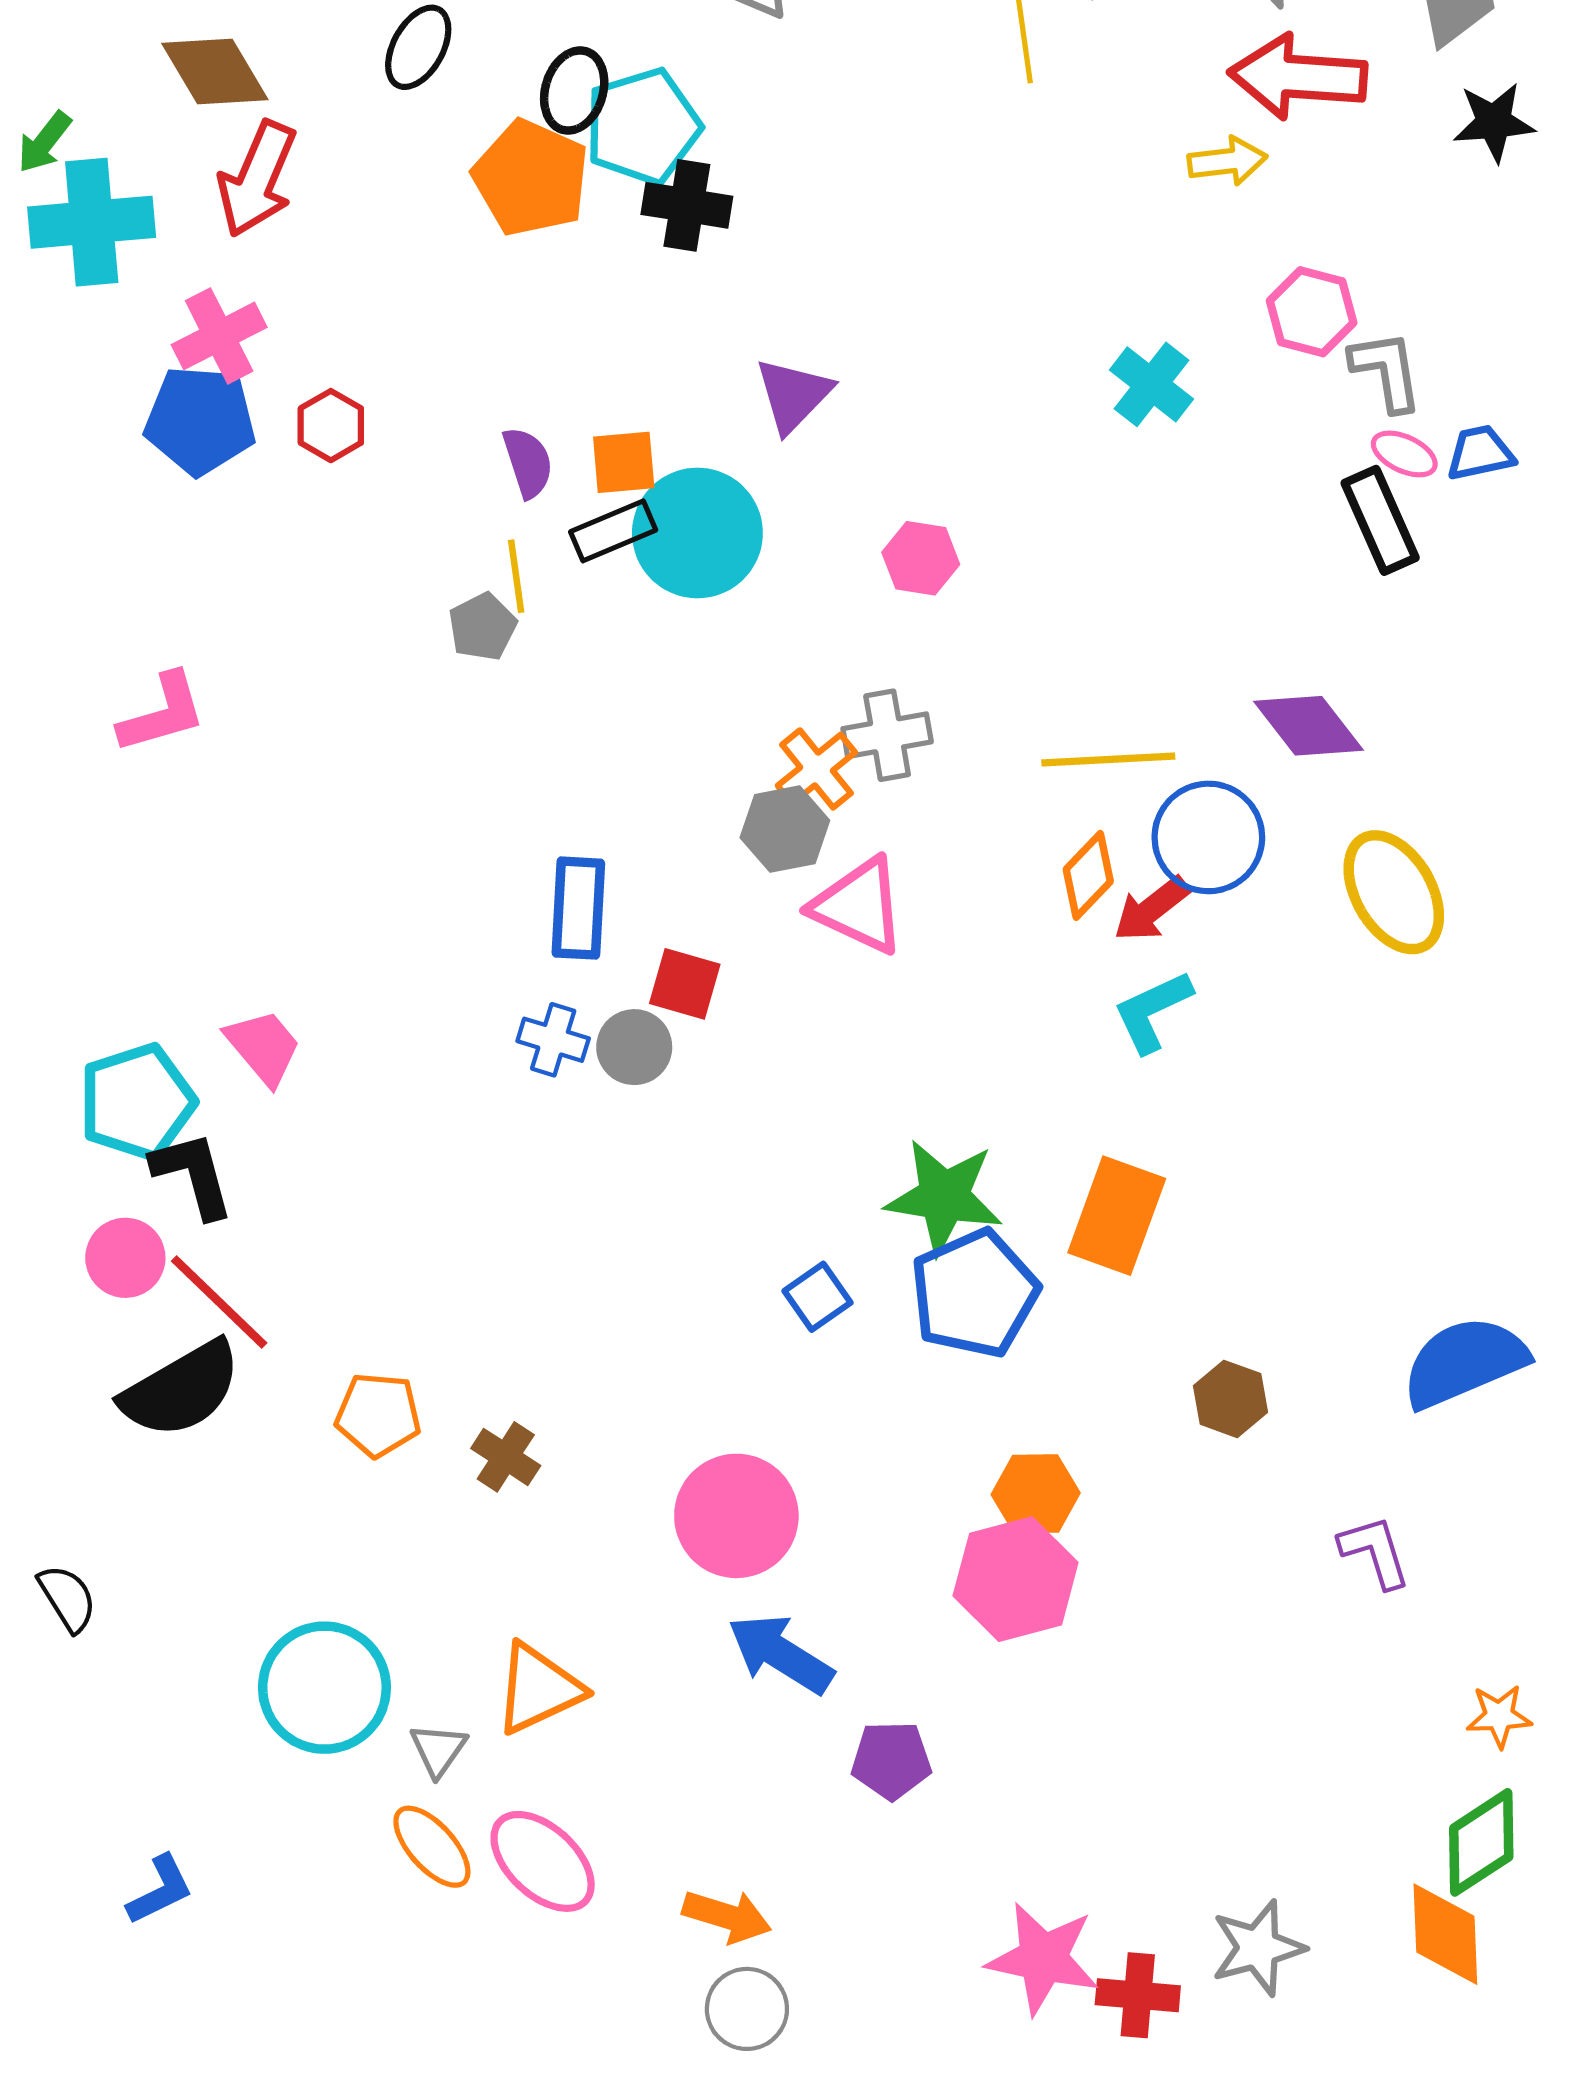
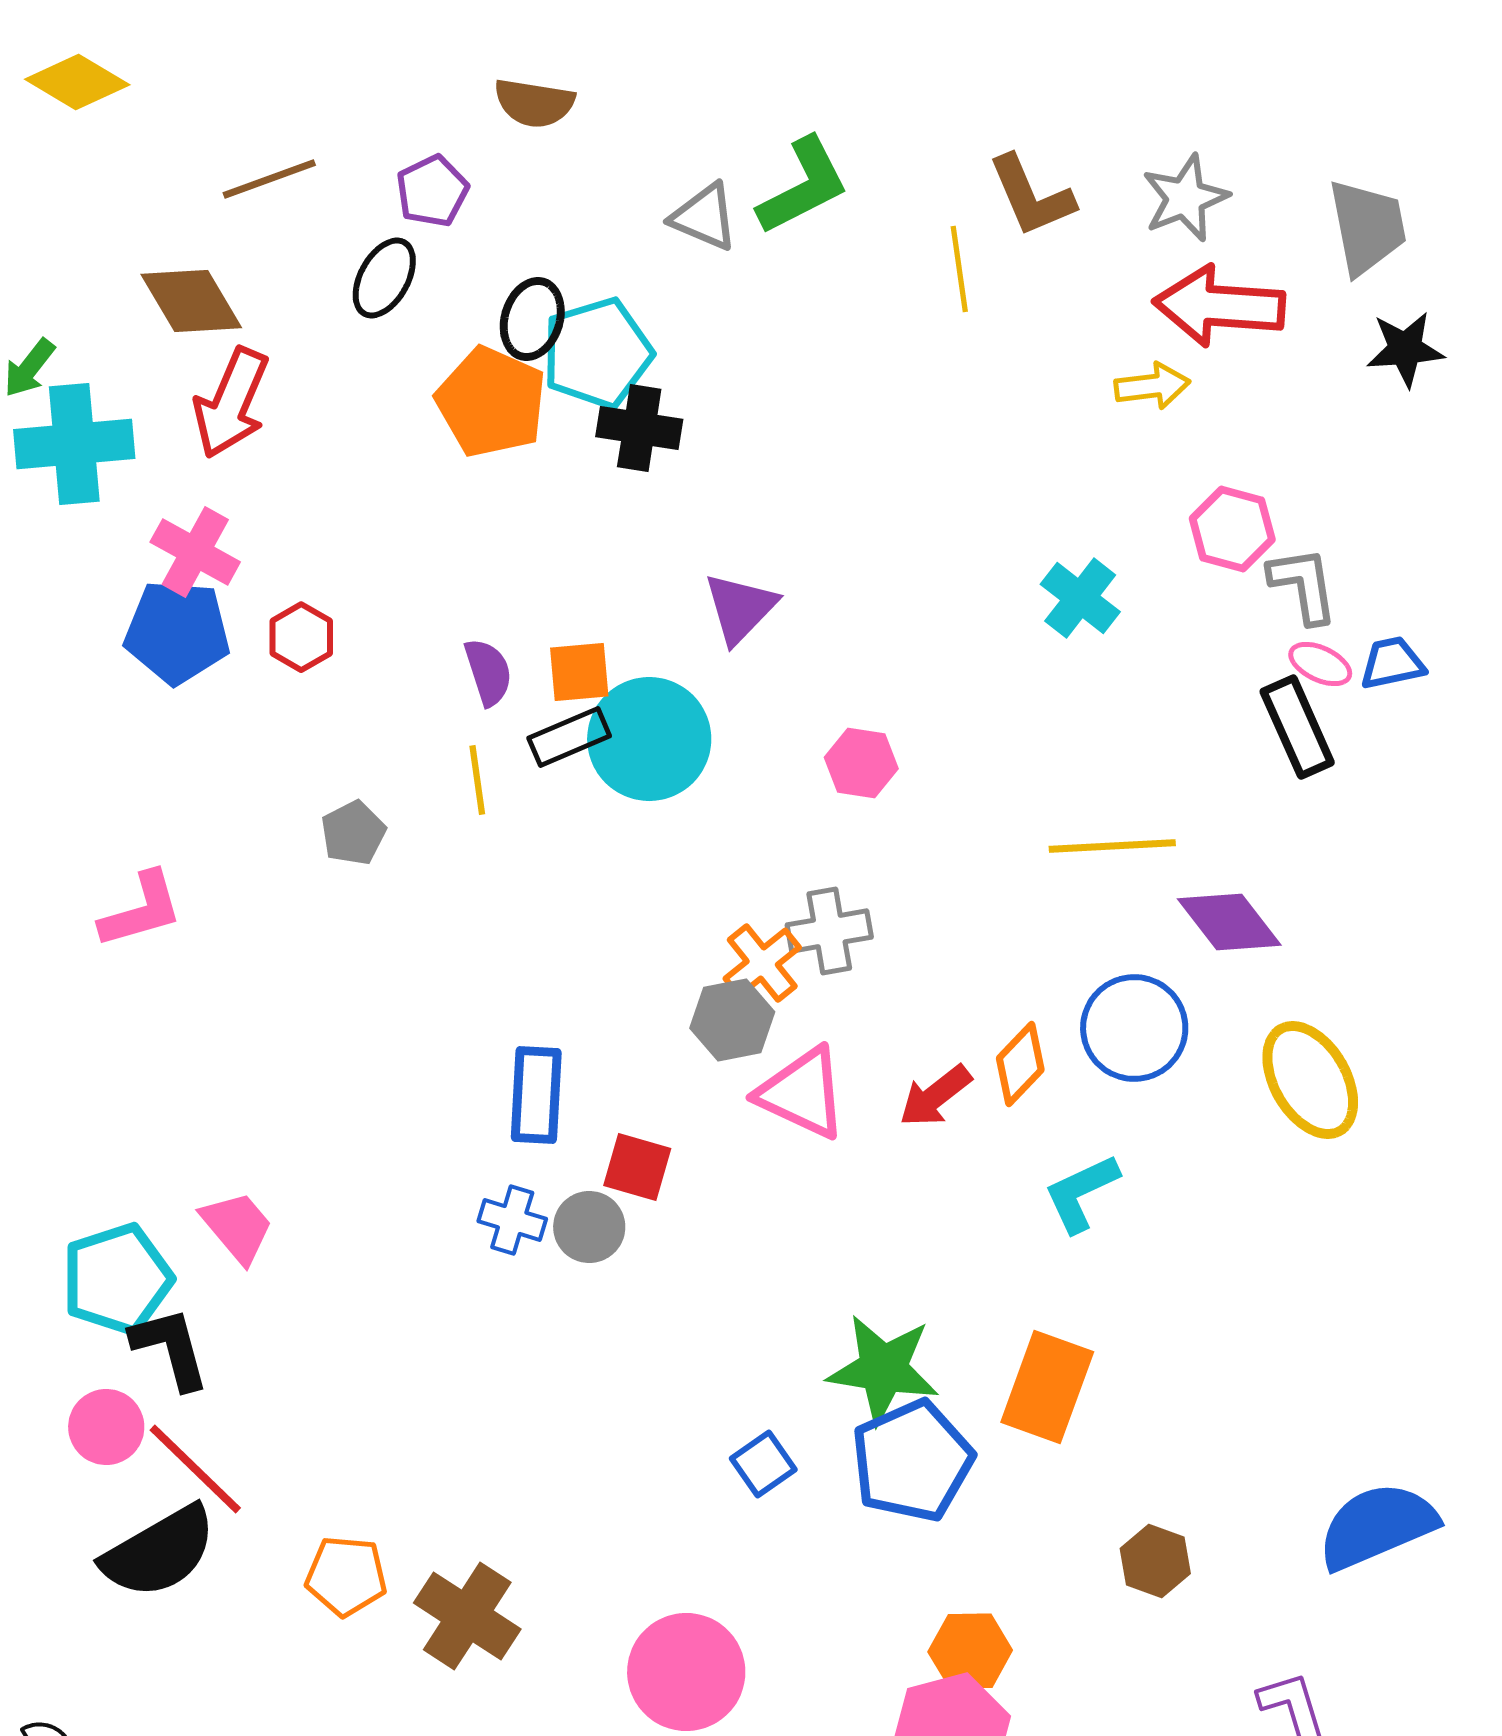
pink cross: (219, 336) -> (195, 552), turned -34
gray pentagon: (483, 627) -> (353, 833), moved
yellow line: (1108, 759) -> (1112, 846), moved
red arrow: (1151, 909) -> (935, 1096), moved
brown cross: (506, 1457) -> (467, 1616), size x1.6

